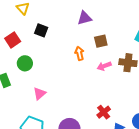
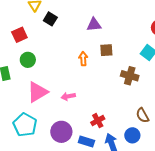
black square: (41, 30) -> (50, 19), moved
pink arrow: (104, 66) -> (68, 96), moved
pink triangle: (40, 94) -> (37, 92), size x1.6

